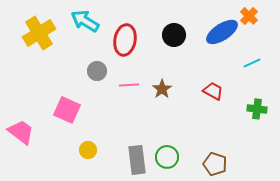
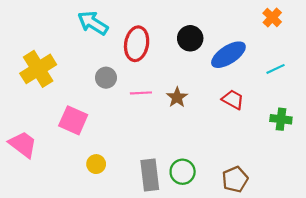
blue ellipse: (222, 32) -> (228, 55), moved
yellow cross: (39, 33) -> (38, 69), moved
brown pentagon: (215, 164) -> (235, 179), turned 30

